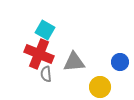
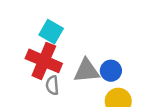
blue circle: (120, 62) -> (111, 71), moved

